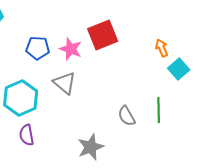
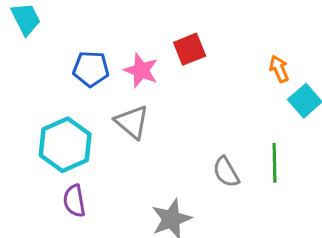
red square: (103, 35) -> (190, 49), size x0.7

